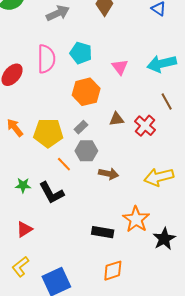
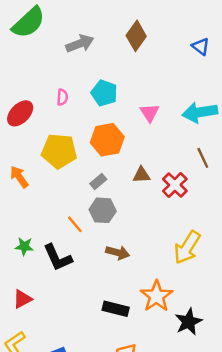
pink semicircle: (46, 59) -> (62, 97), size x0.5
yellow pentagon: (48, 133) -> (59, 151), moved
brown arrow: (109, 174) -> (118, 252), moved
yellow arrow: (159, 177) -> (187, 247), turned -48

